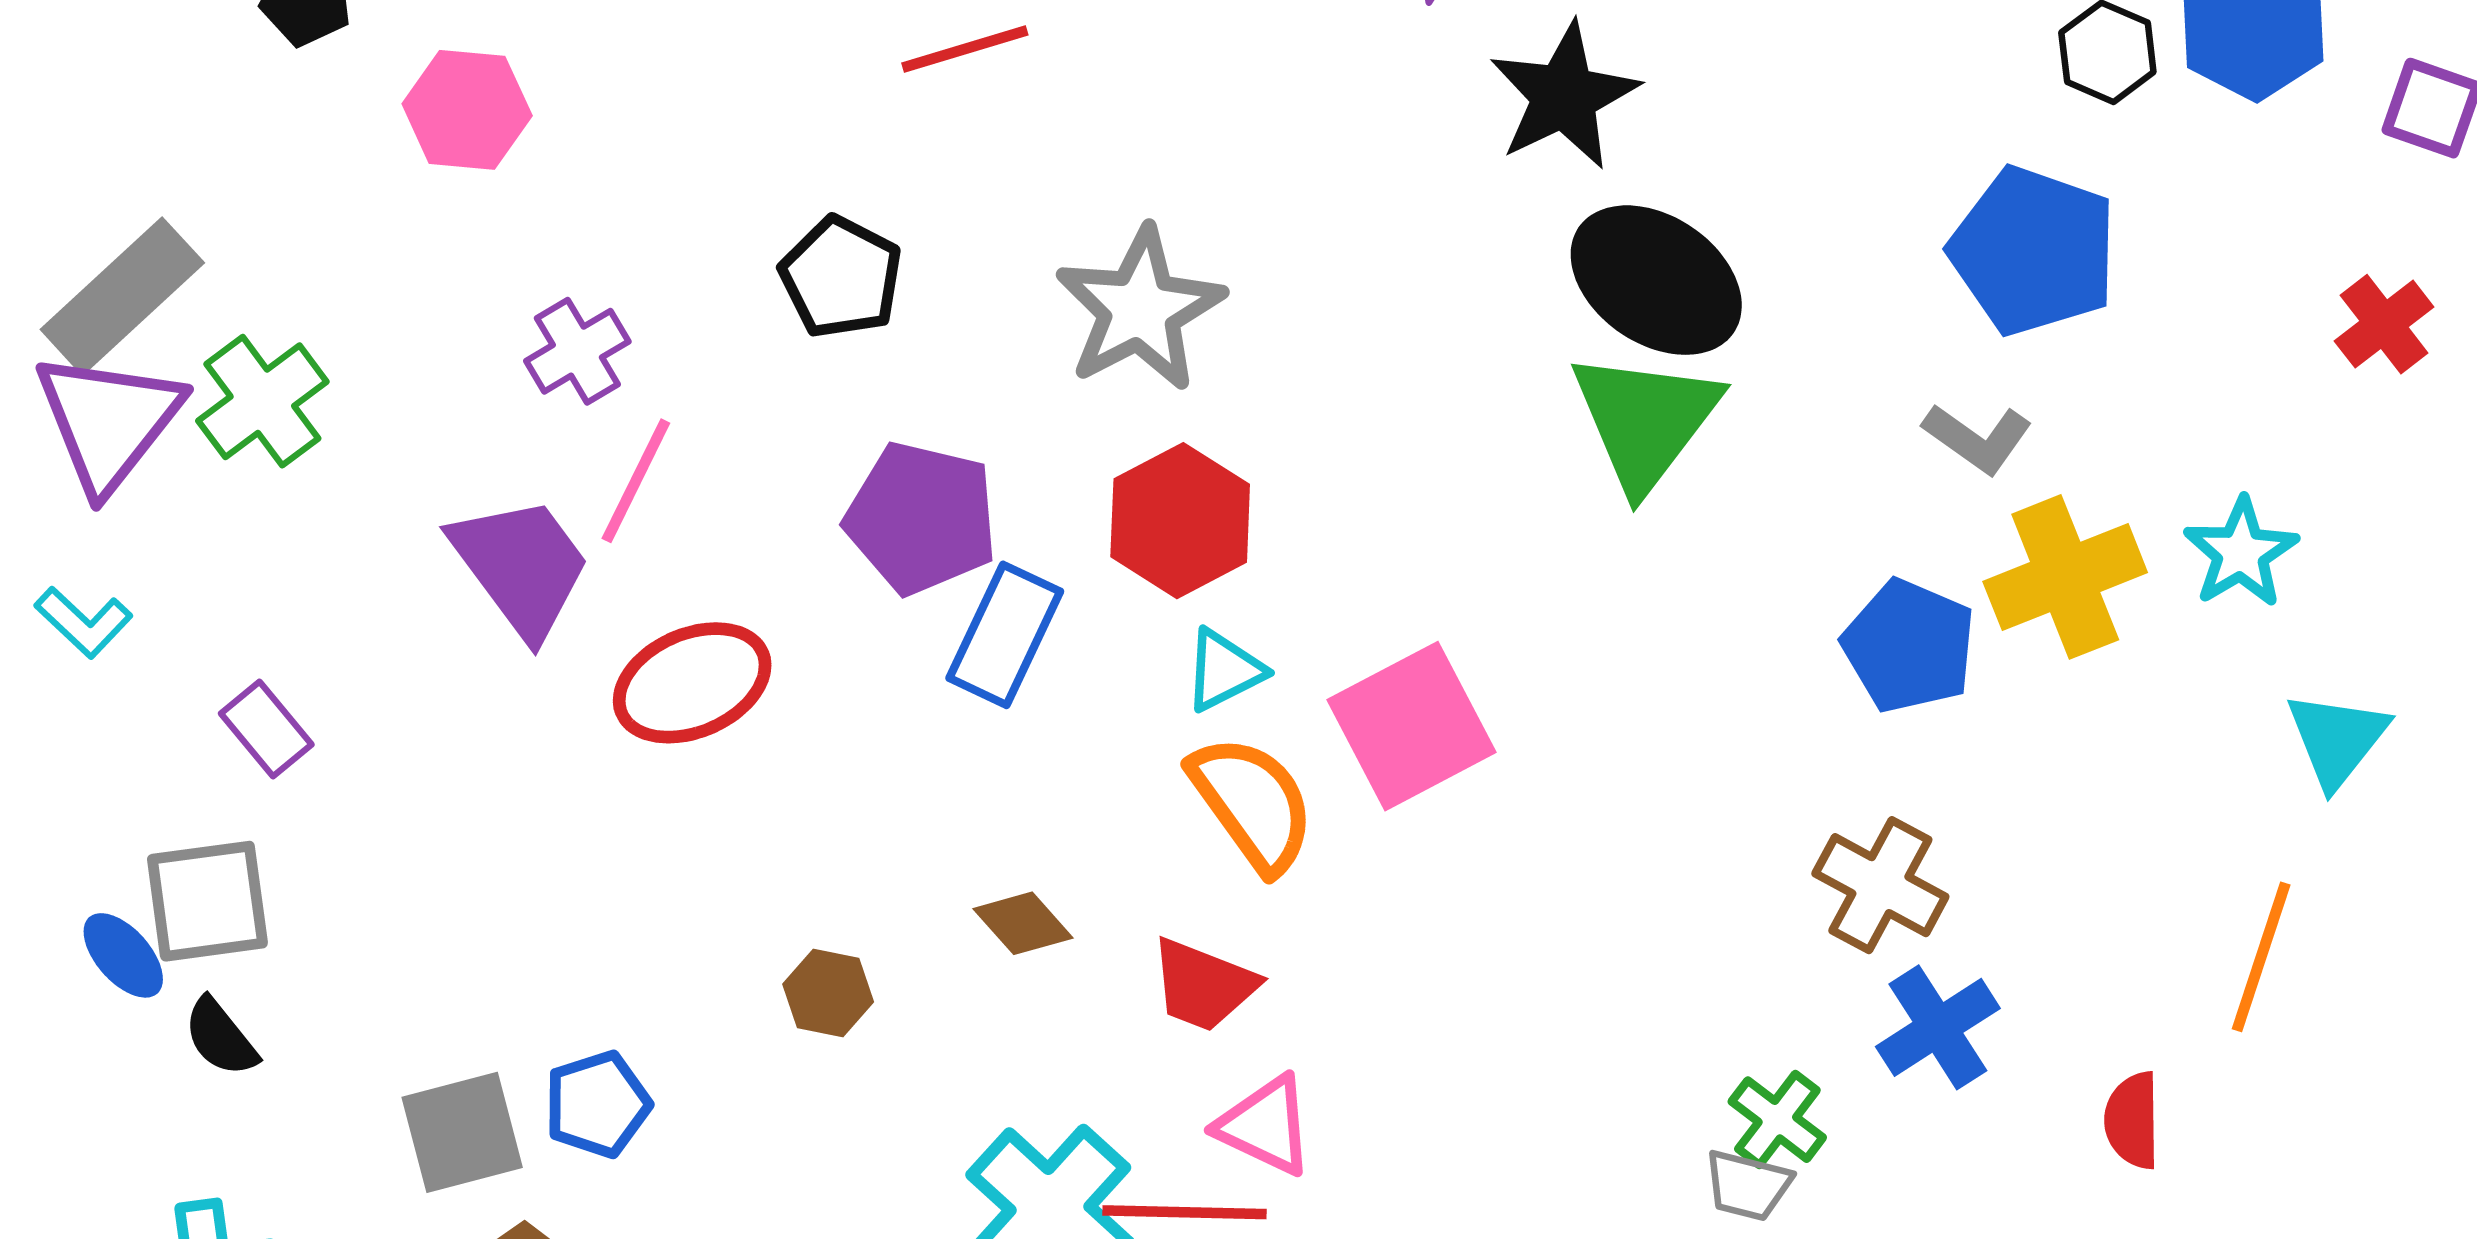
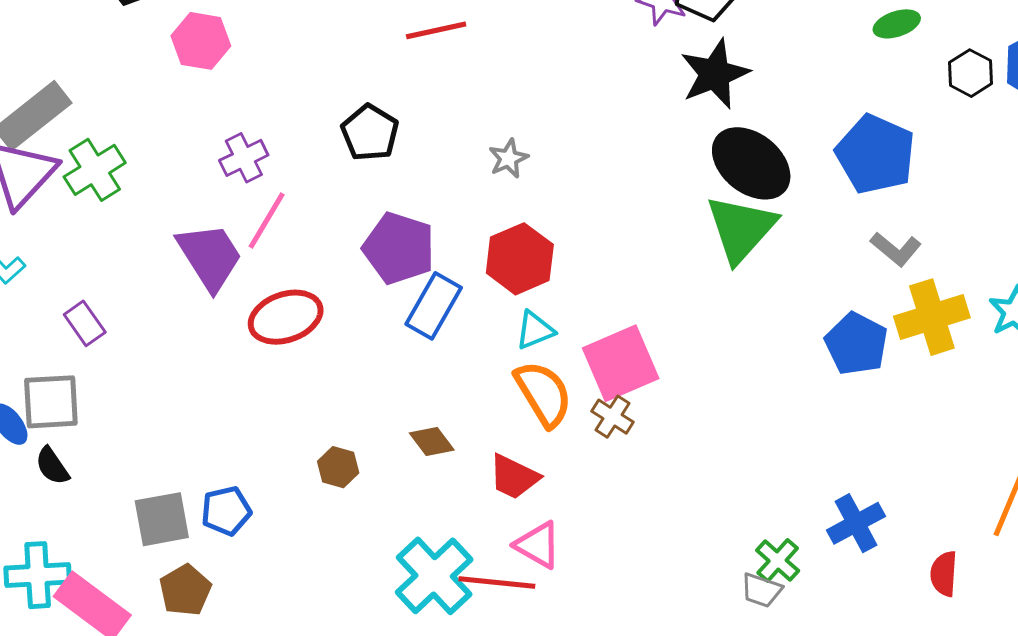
blue pentagon: (2033, 251) -> (875, 154), moved
gray star: (1140, 309) -> (509, 158), size x0.5
brown cross: (1880, 885) -> (613, 417), moved, size x0.7

